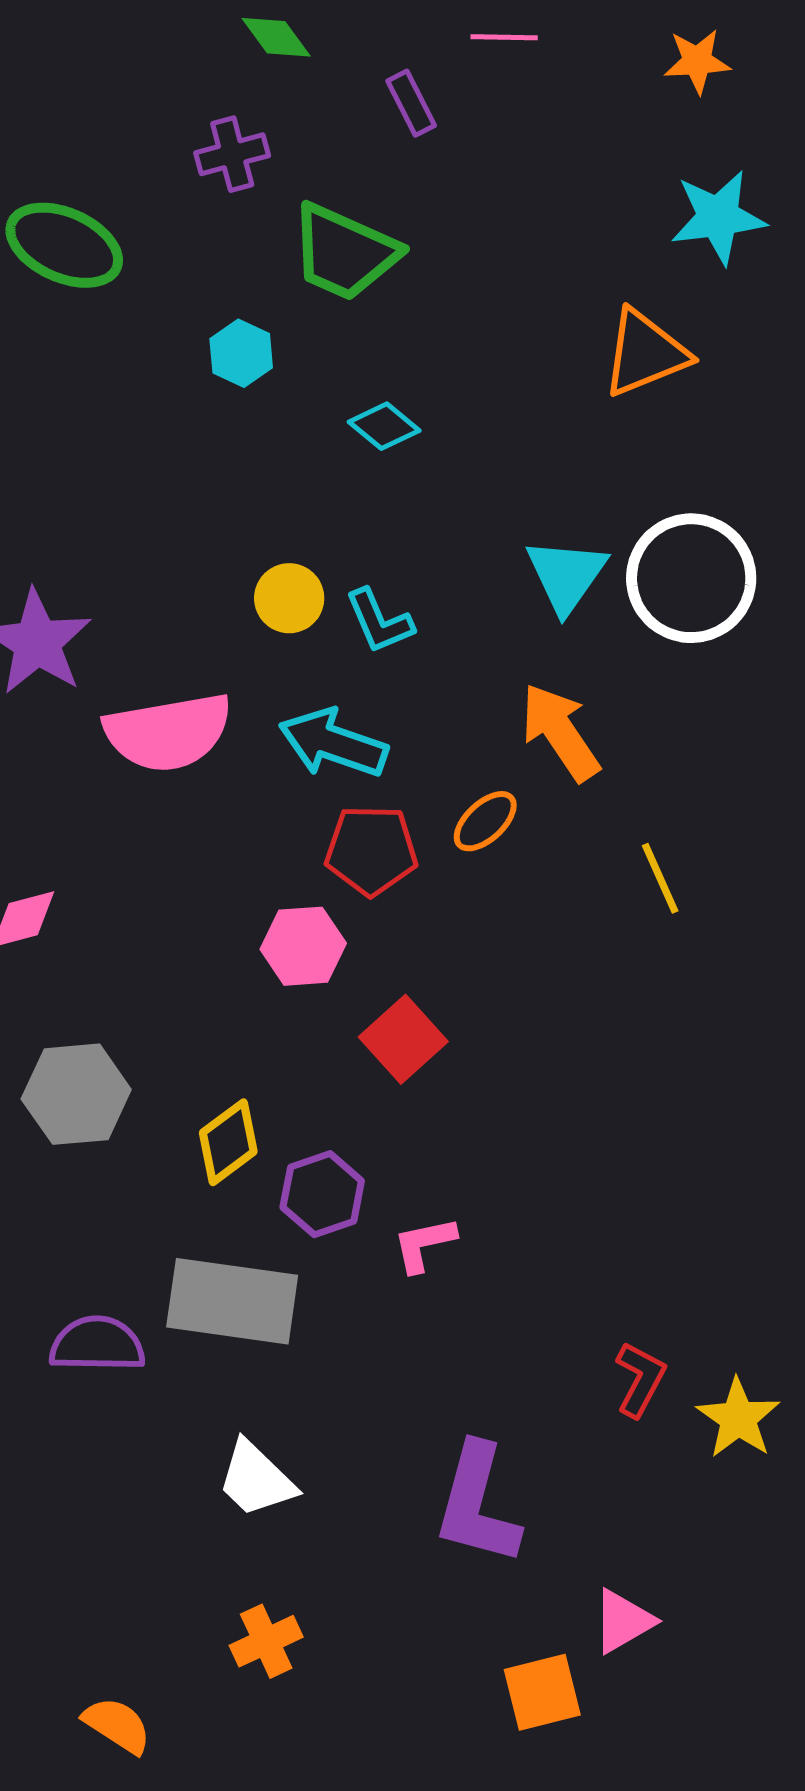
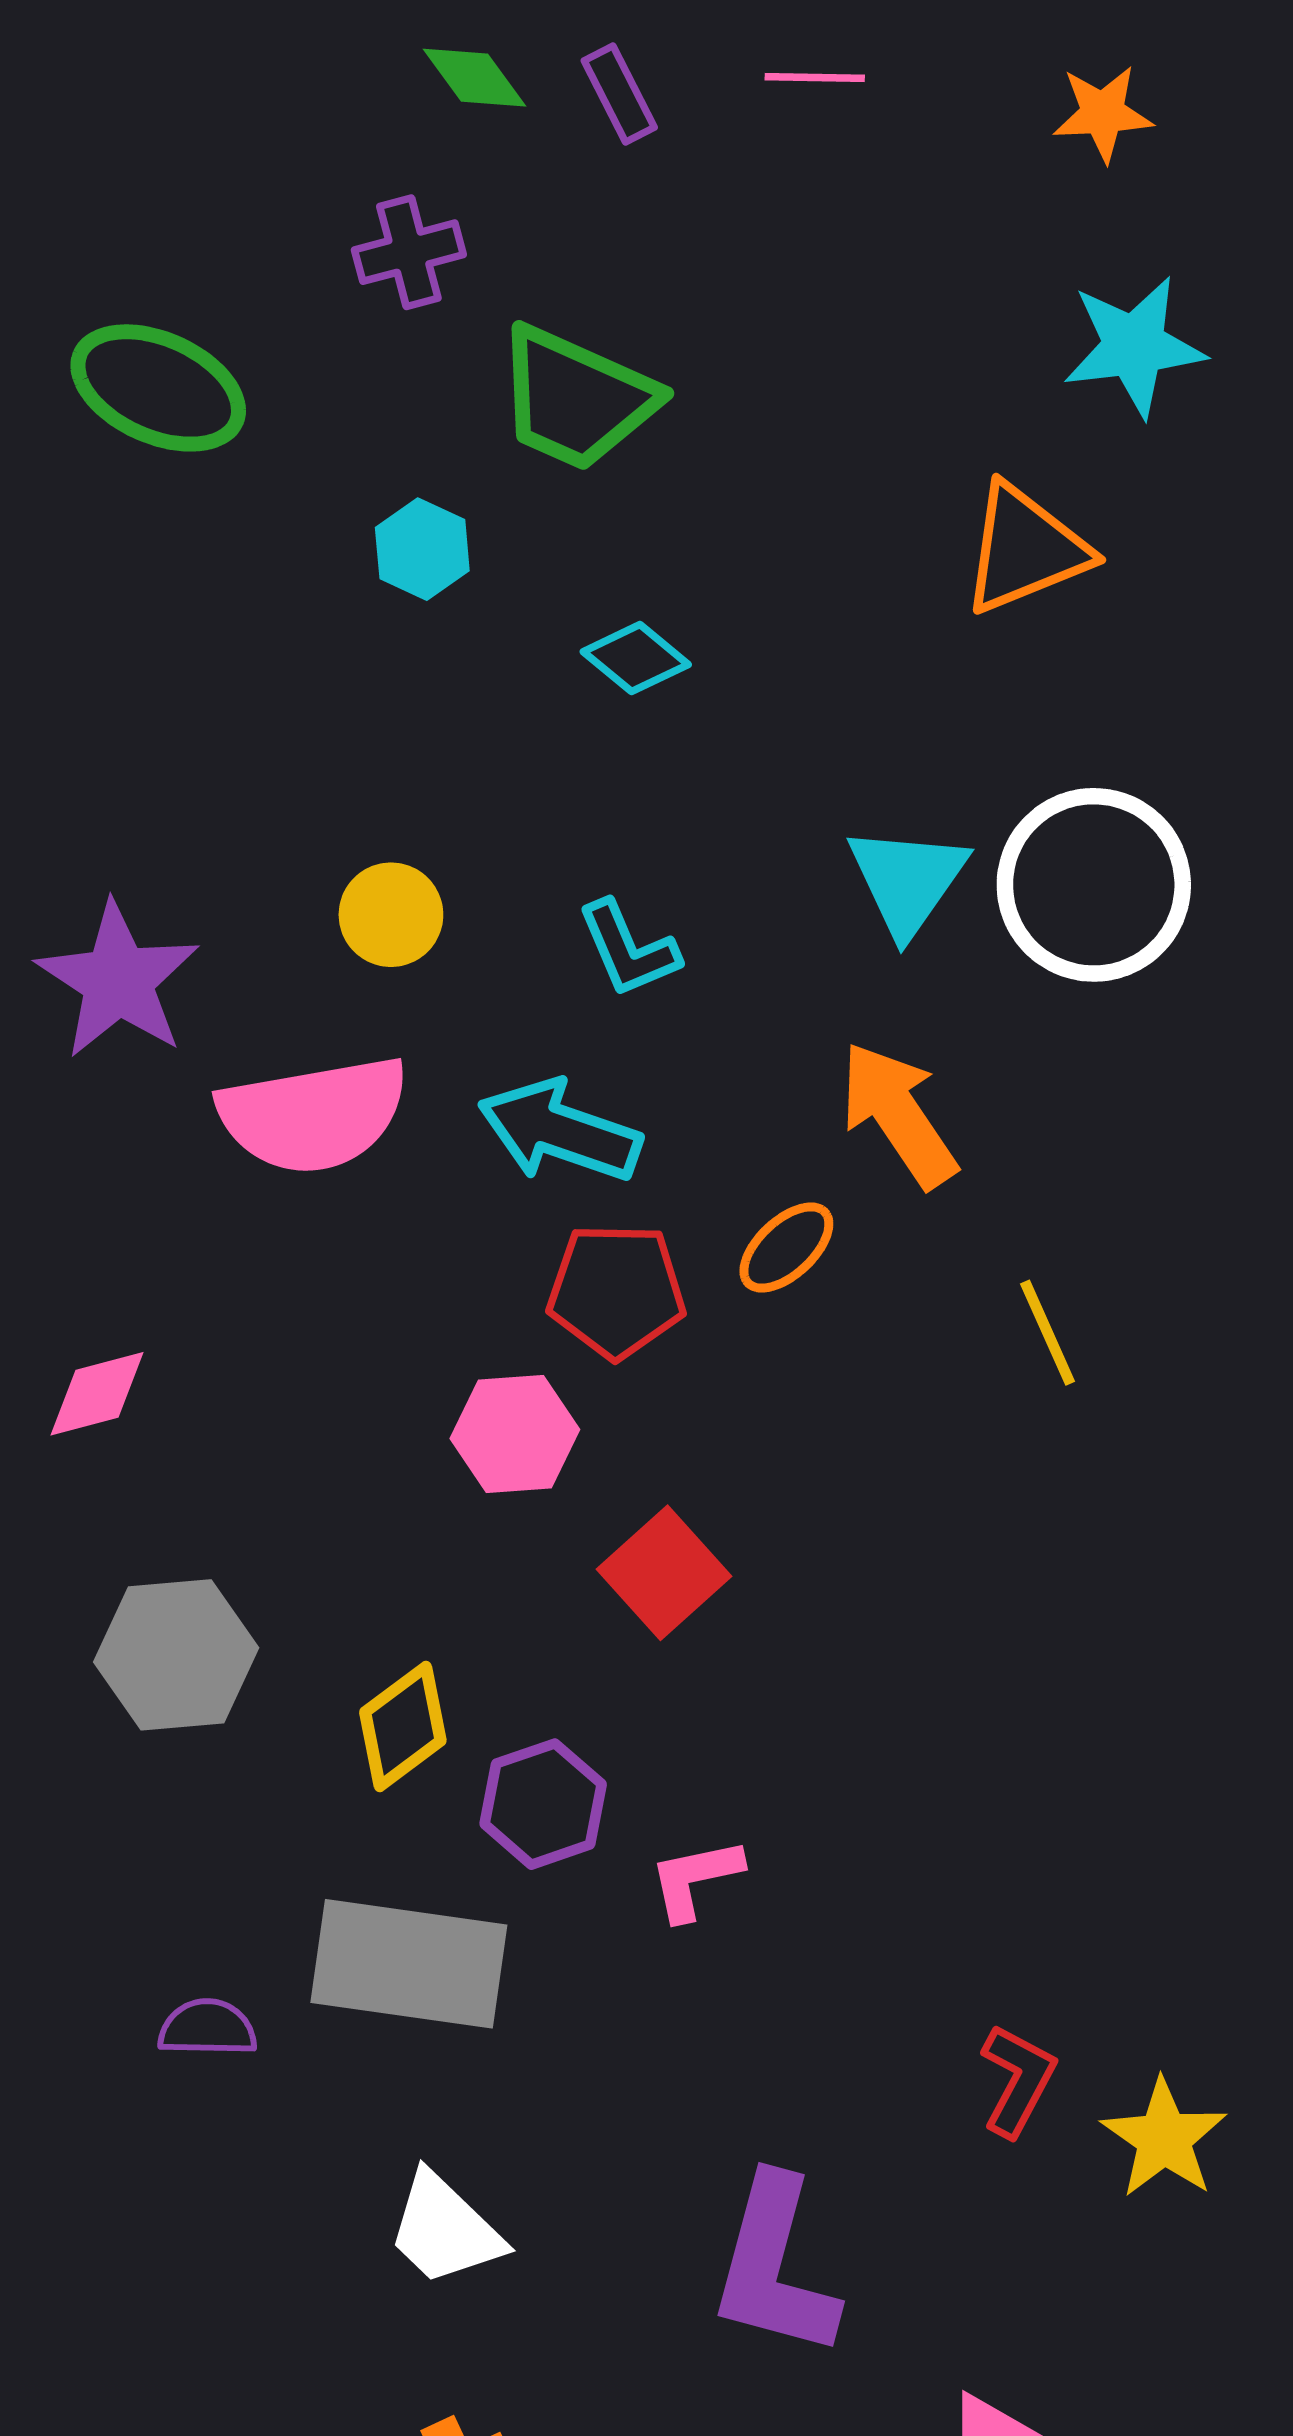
purple rectangle: (411, 103) -> (619, 94), moved
yellow circle: (289, 598) -> (391, 915), moved
purple semicircle: (97, 1344) -> (207, 2028), size x0.7

